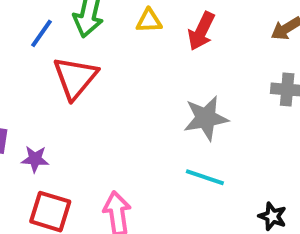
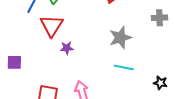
purple star: (35, 159) -> (67, 48), moved

